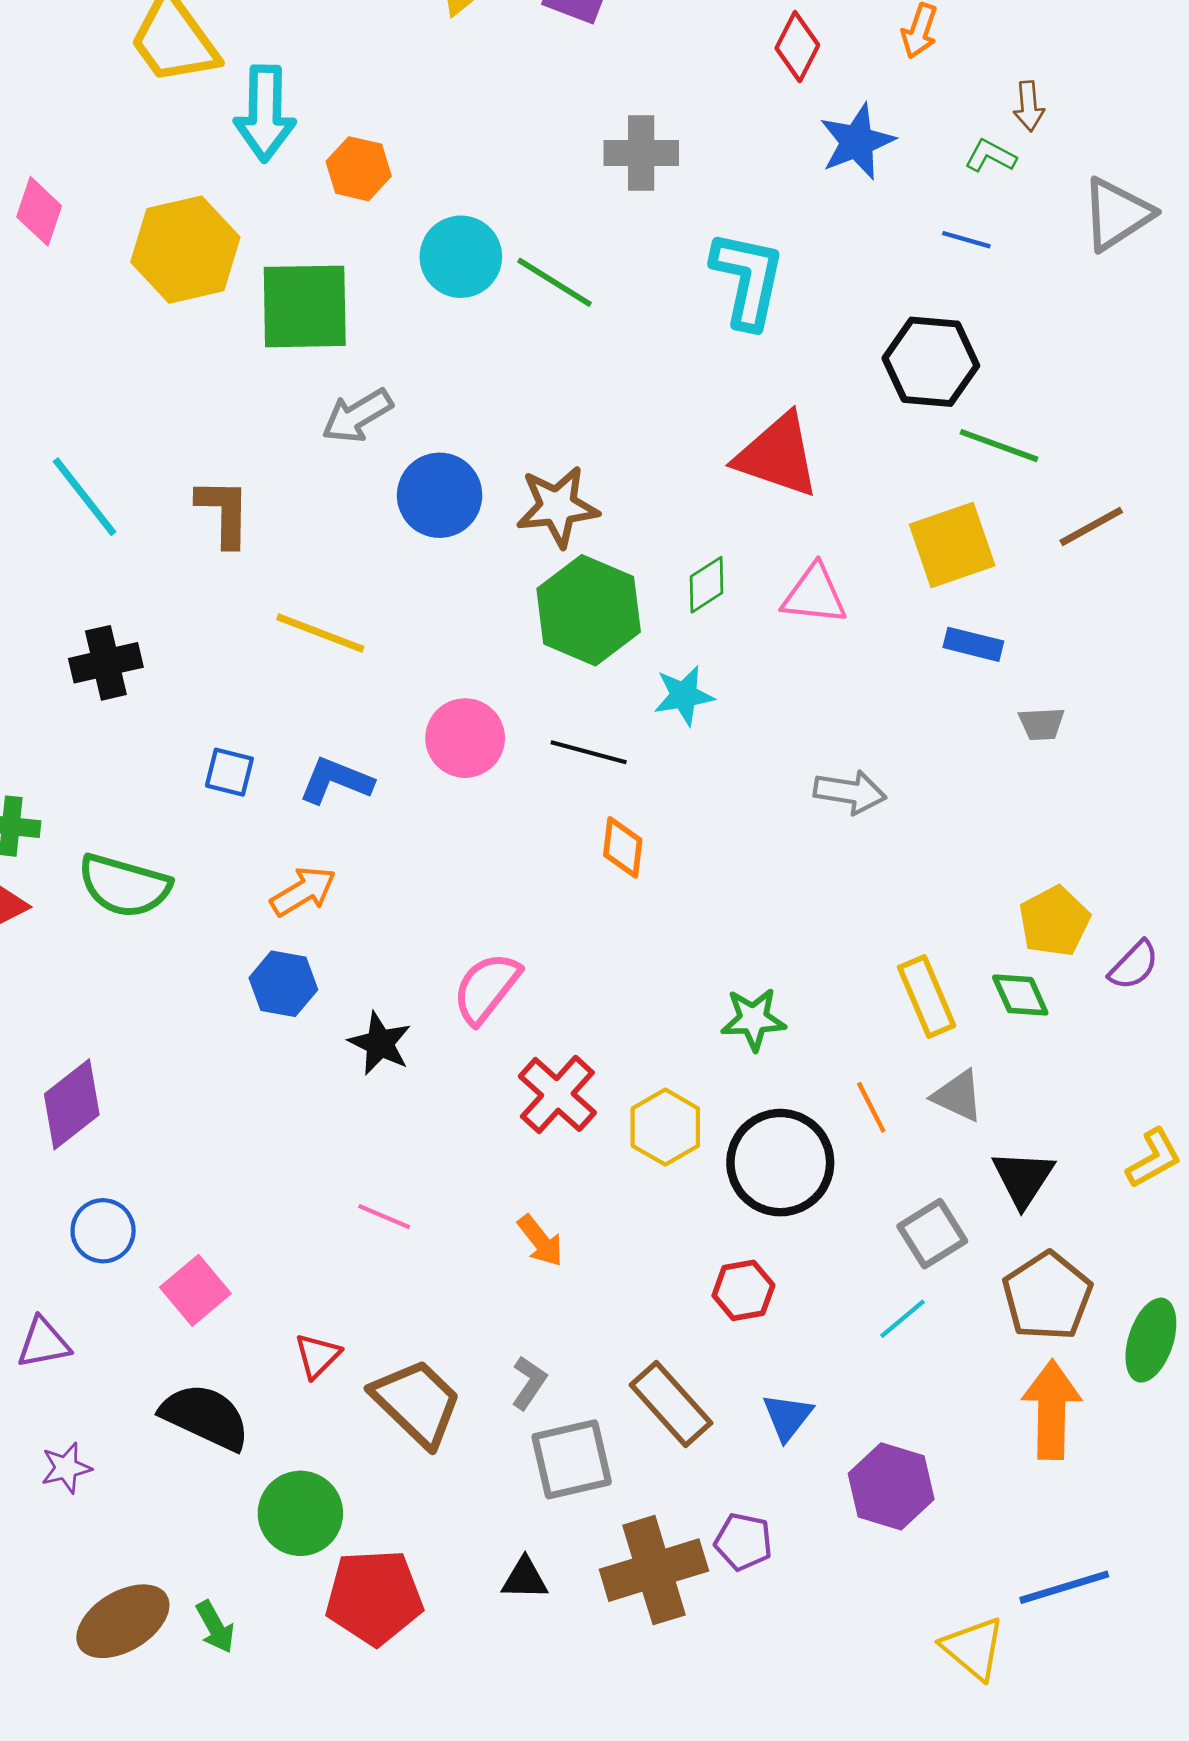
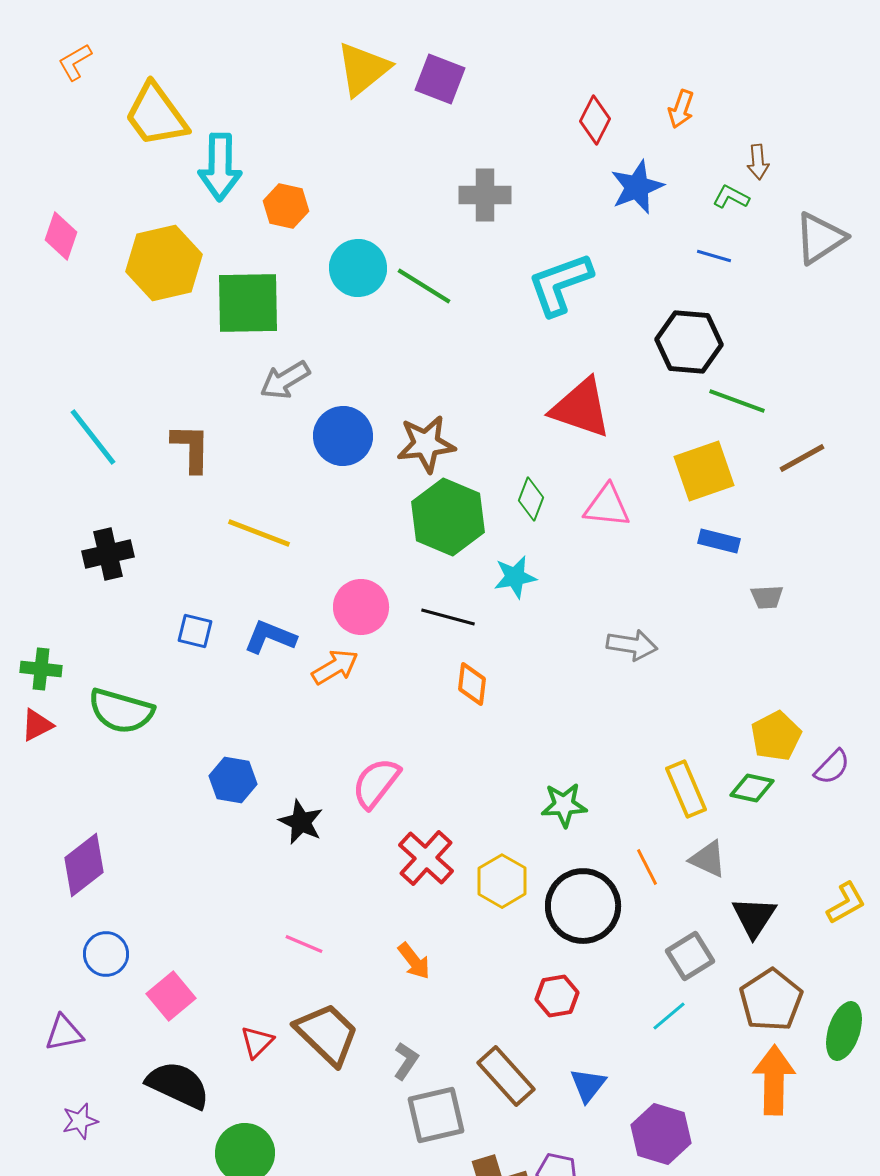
cyan L-shape: (748, 279) -> (560, 284), turned -122
green diamond: (706, 585) -> (531, 499), turned -36
orange arrow: (303, 891) -> (335, 667), moved
green diamond: (1020, 995) -> (752, 788), turned -54
brown trapezoid: (417, 1403) -> (327, 1034), moved

